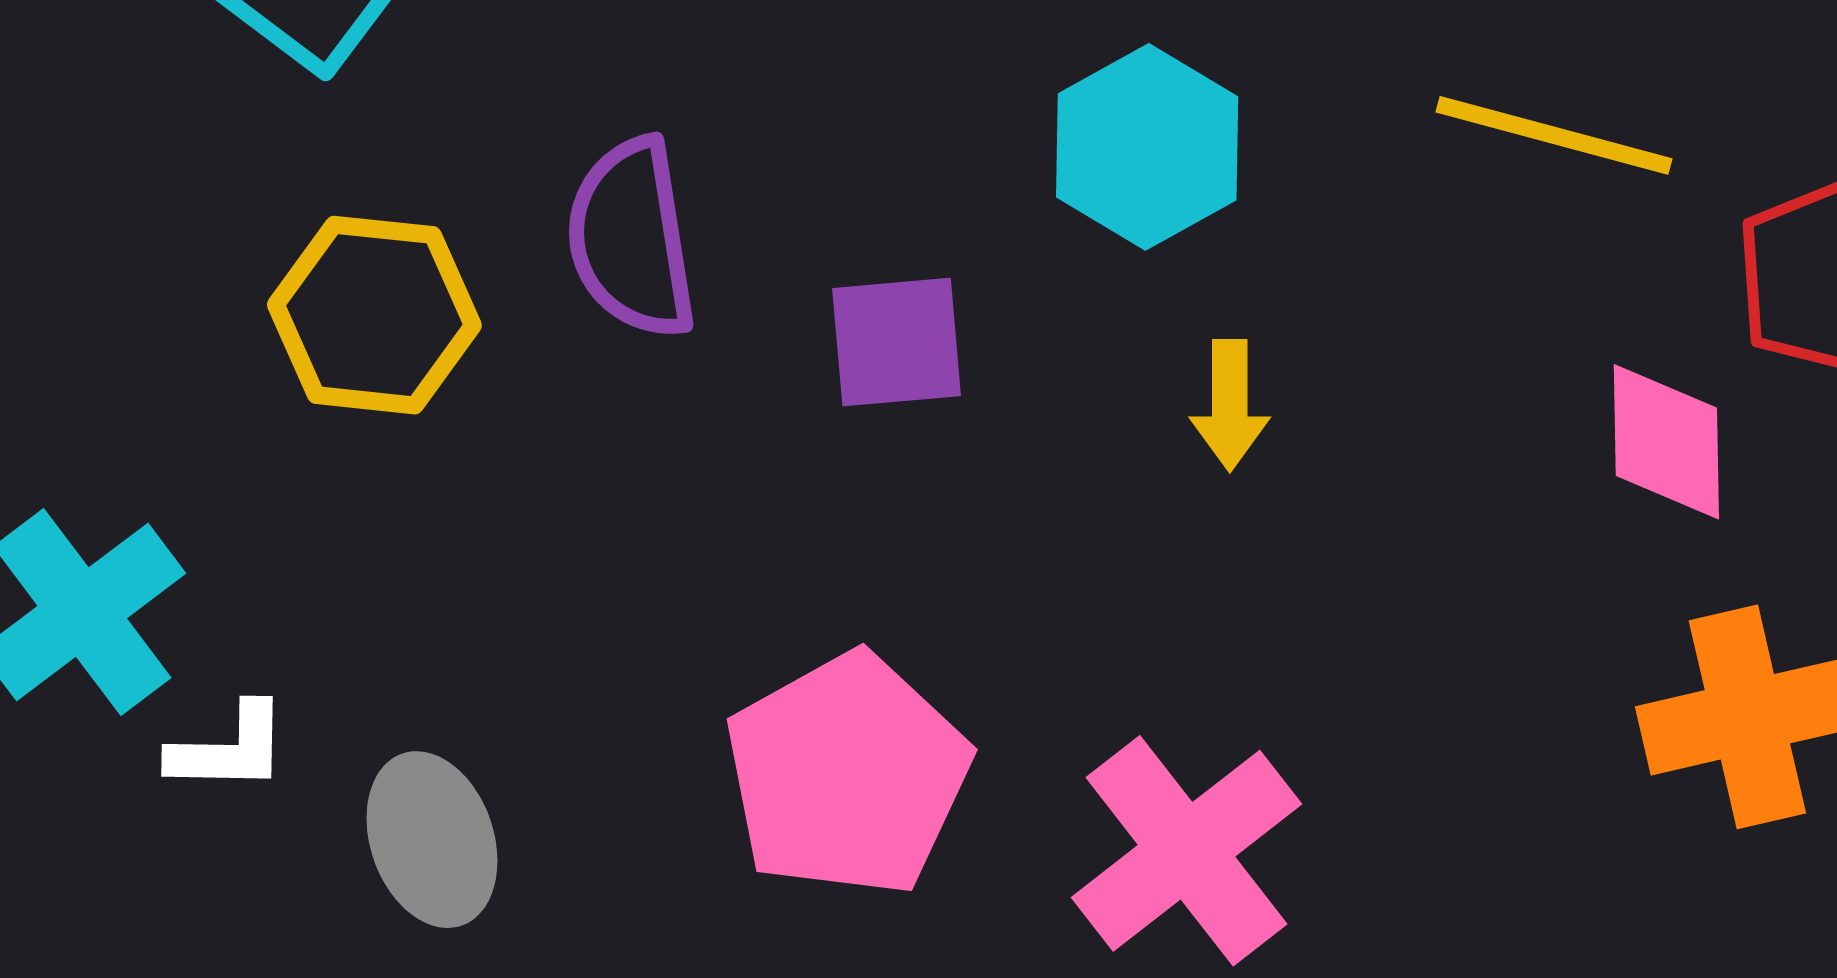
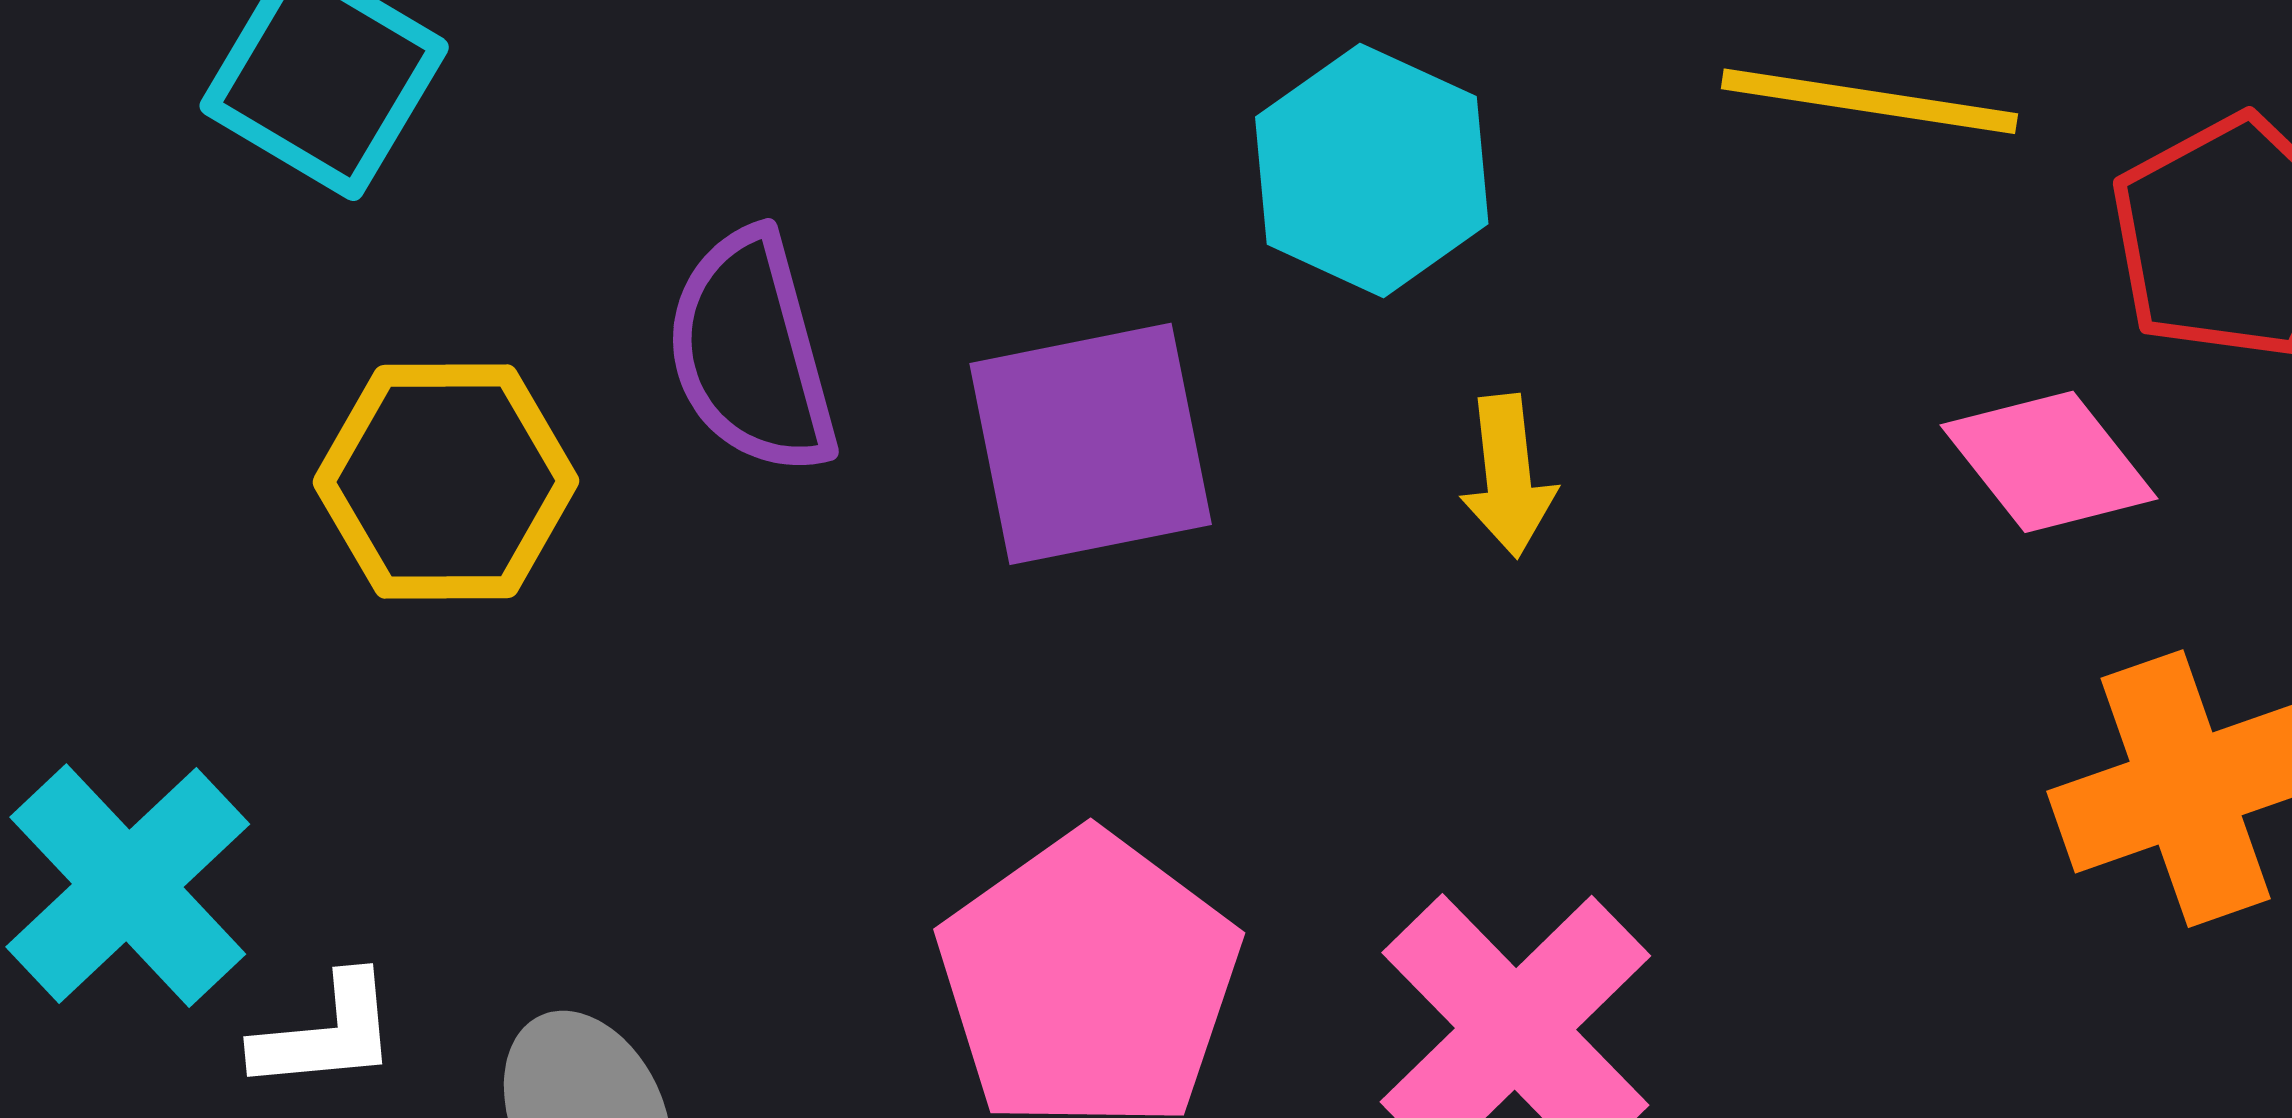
purple square: (897, 342) -> (1091, 444), size x1.4
pink diamond: (1666, 442) -> (2049, 462), turned -31

